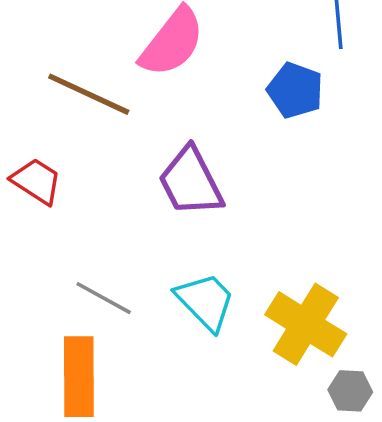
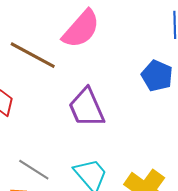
blue pentagon: (295, 90) -> (157, 76), moved

